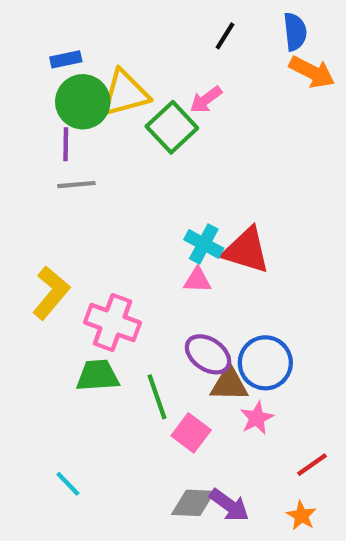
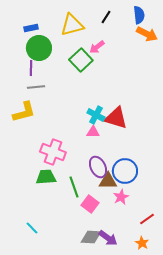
yellow triangle: (125, 93) -> (72, 25), moved
yellow L-shape: (51, 293) -> (24, 112), moved, turned 35
purple ellipse: (208, 354) -> (98, 167), turned 30

